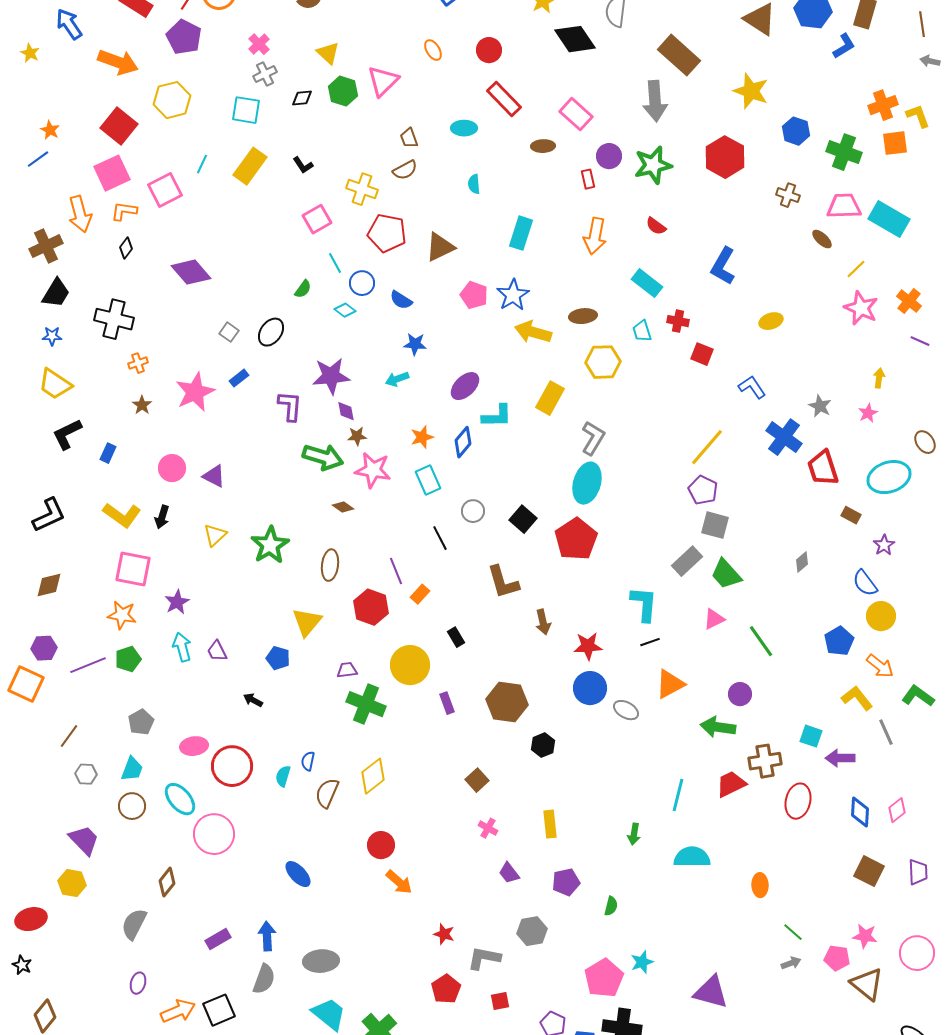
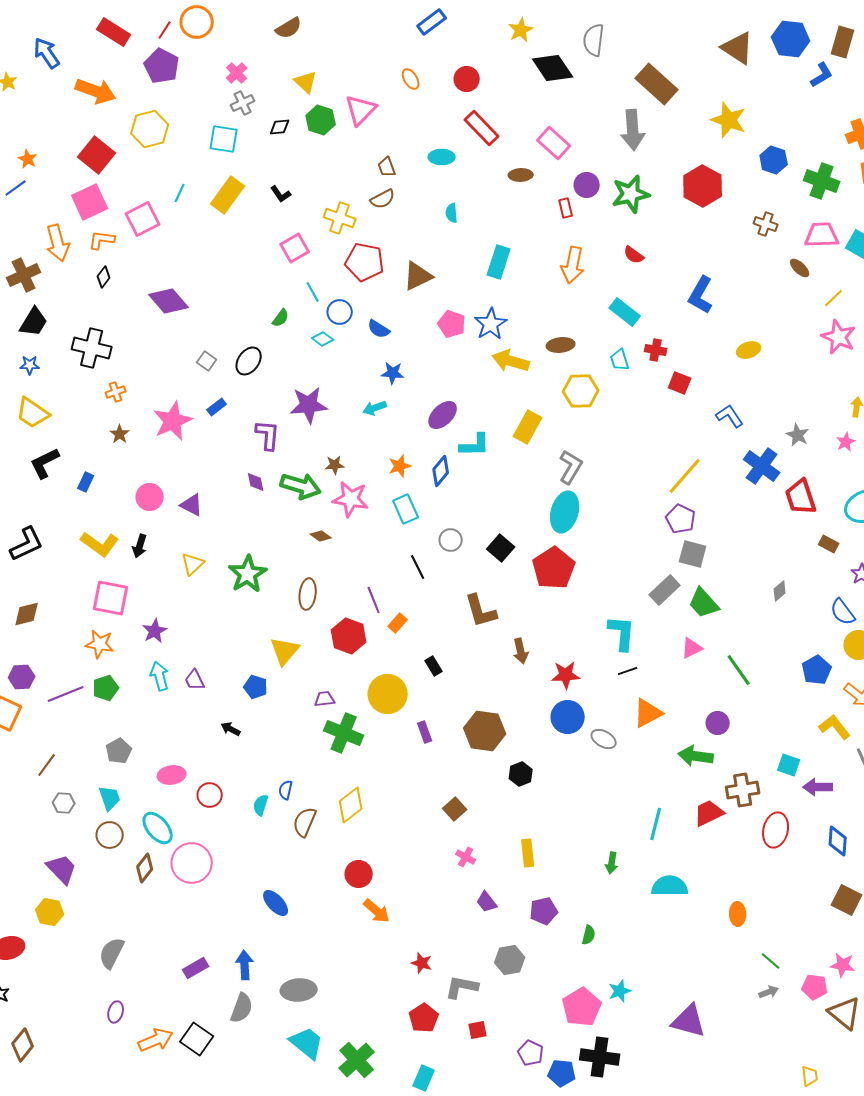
purple diamond: (346, 411) -> (256, 482), moved
red circle: (232, 766) -> (210, 795), size x0.6
cyan trapezoid: (132, 769) -> (110, 798), turned -40
brown diamond: (167, 882) -> (145, 868), moved
black square: (219, 1010) -> (197, 1039), turned -32

